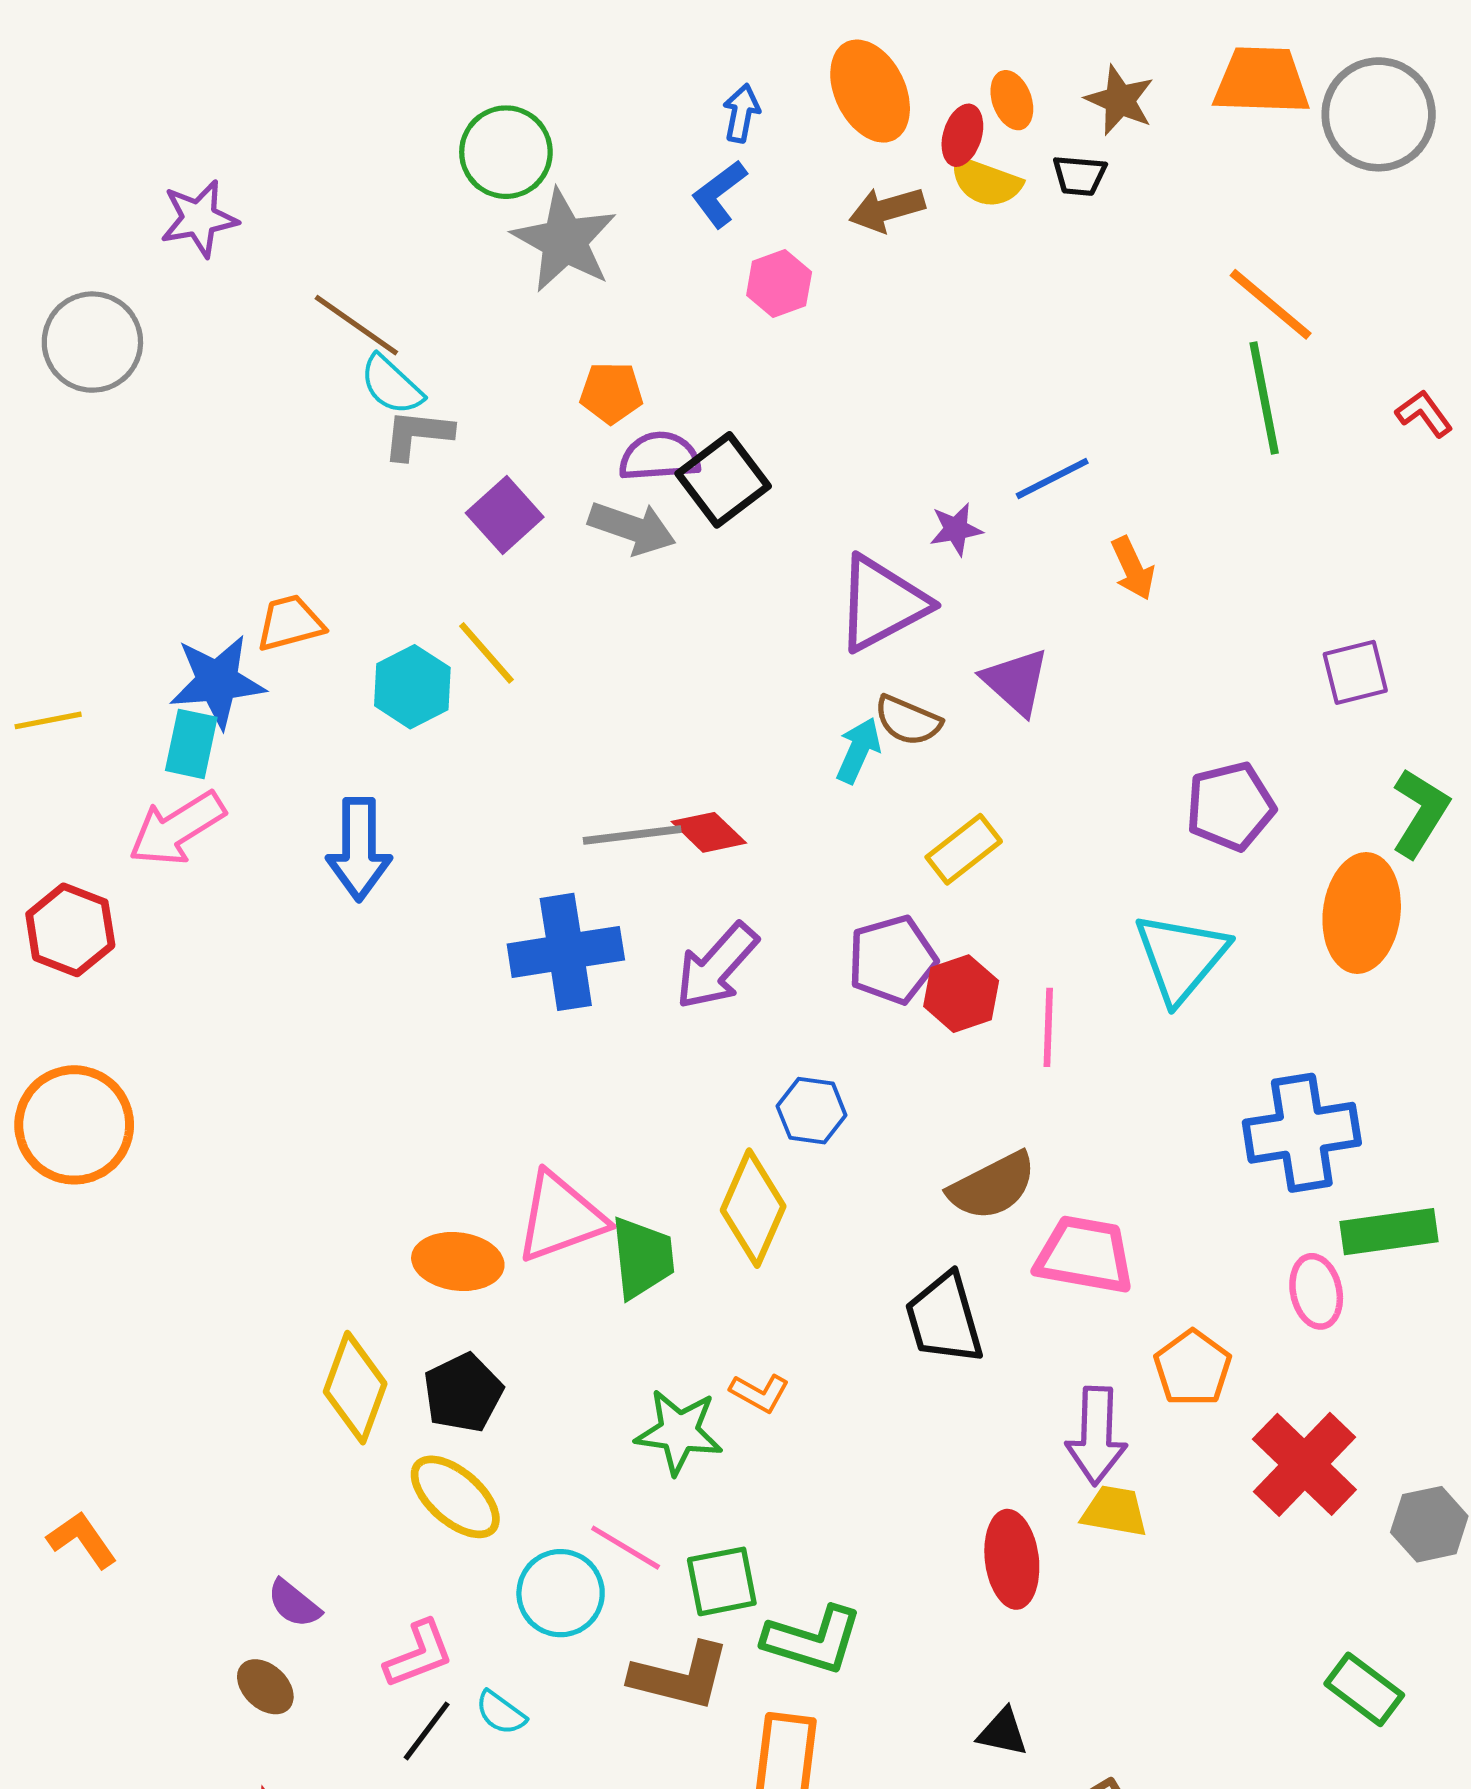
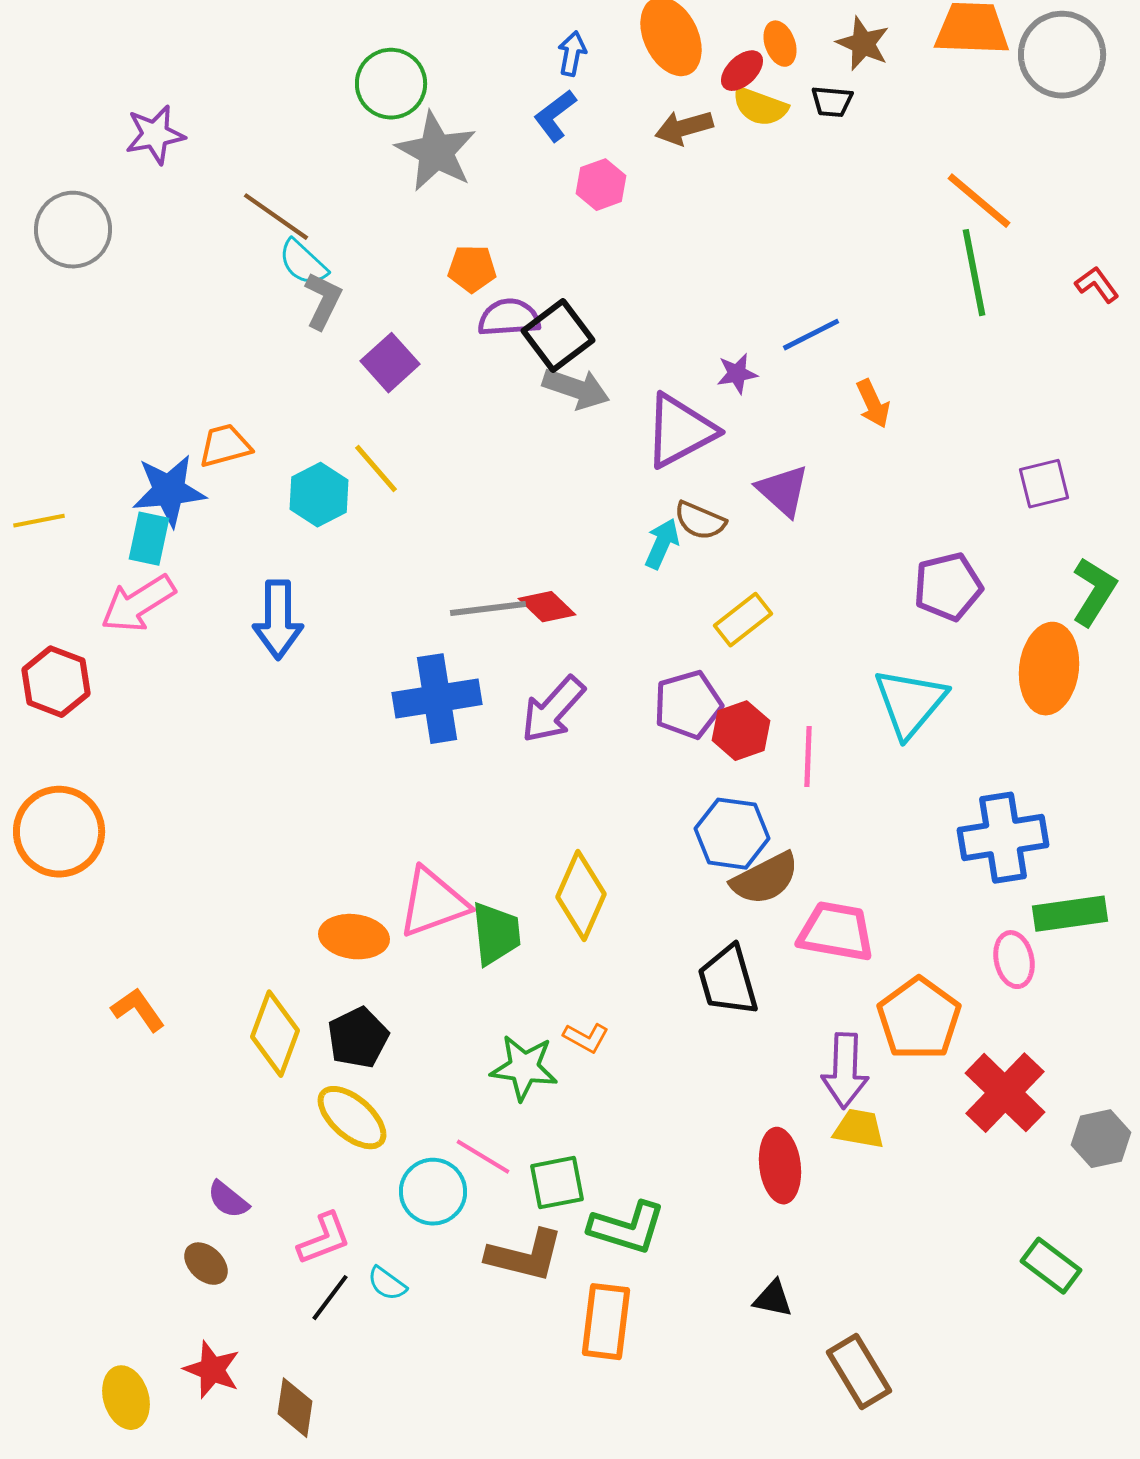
red ellipse: (962, 135) -> (742, 71), turned 30
gray L-shape: (418, 434) -> (323, 301), turned 110
gray arrow: (632, 528) -> (576, 389), moved
blue hexagon: (812, 1111) -> (732, 834), moved, size x1.4
orange pentagon: (1193, 1368) -> (919, 1019), size x1.4
orange L-shape: (82, 1540) -> (138, 1010), moved

